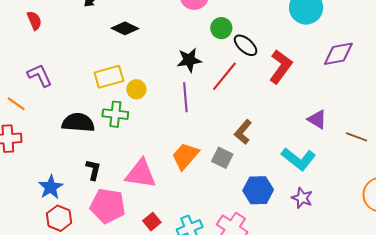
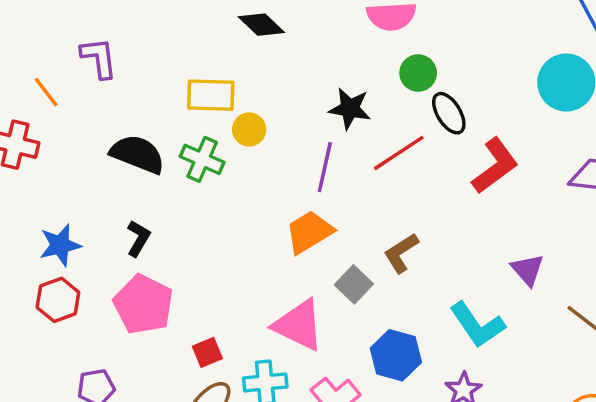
orange trapezoid: (185, 156) -> (309, 232), moved
pink triangle: (141, 174) -> (299, 325), moved

